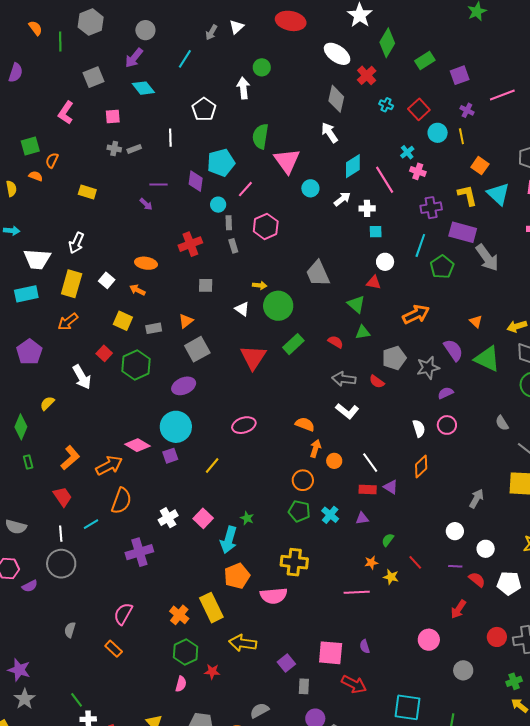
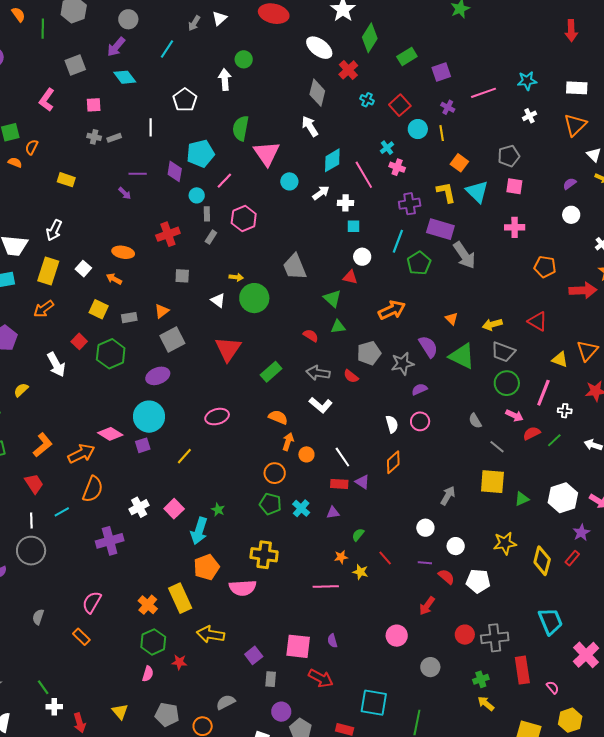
gray rectangle: (233, 246) -> (211, 237), turned 48
green rectangle: (293, 344) -> (271, 372), moved

